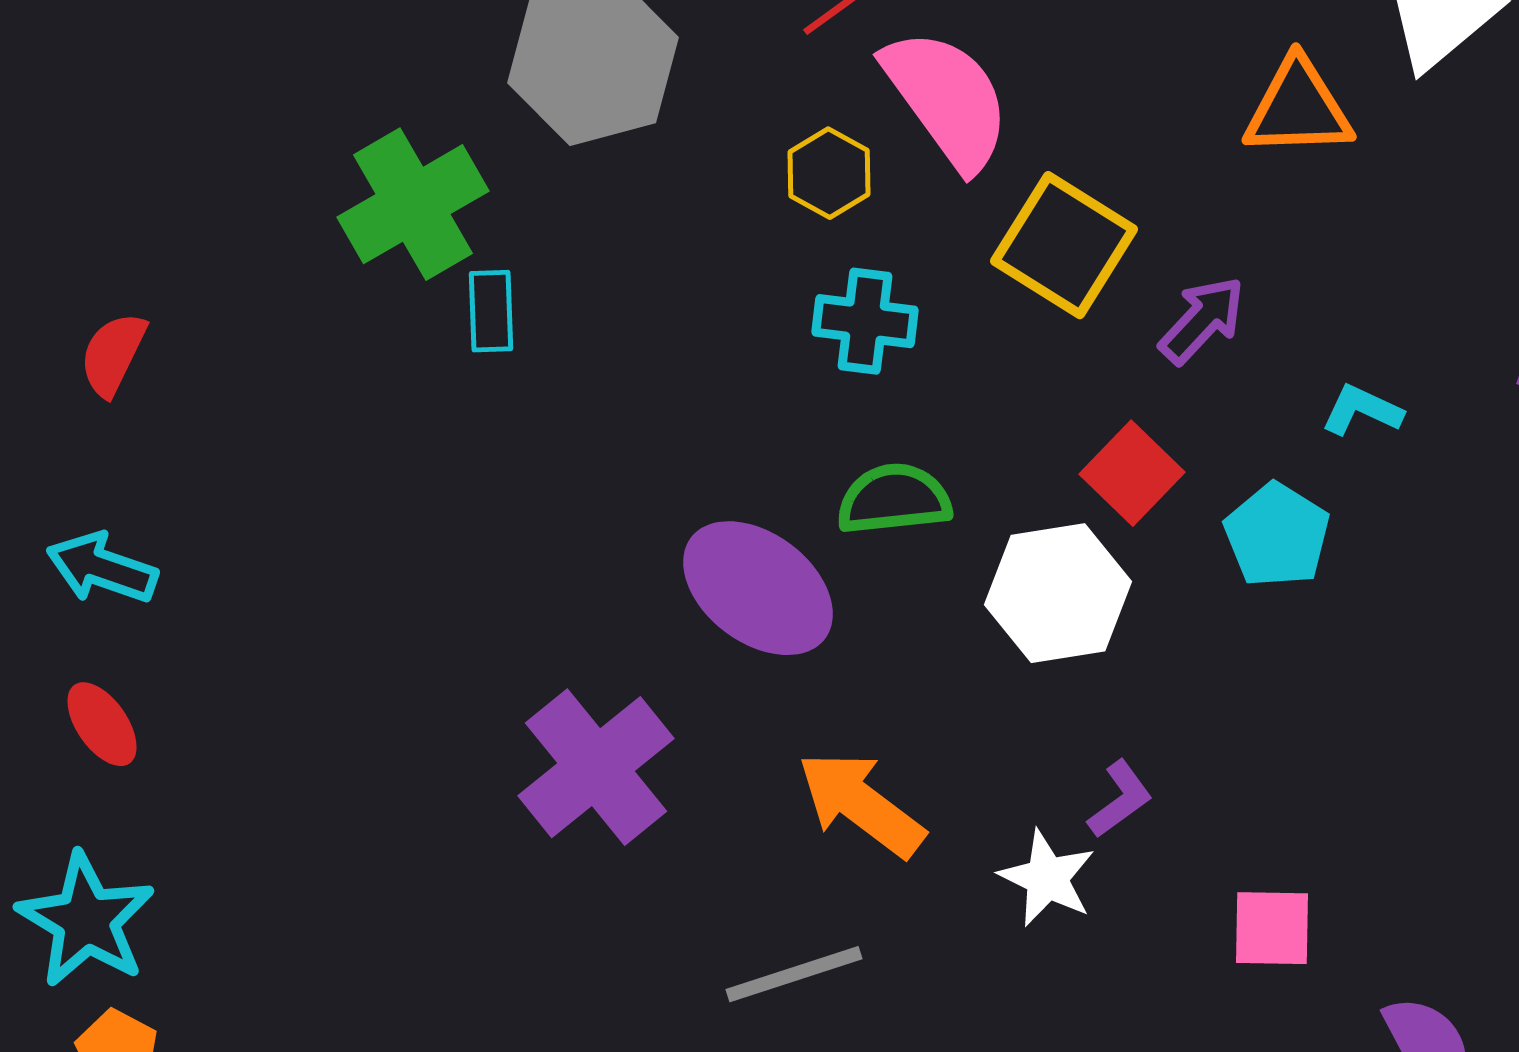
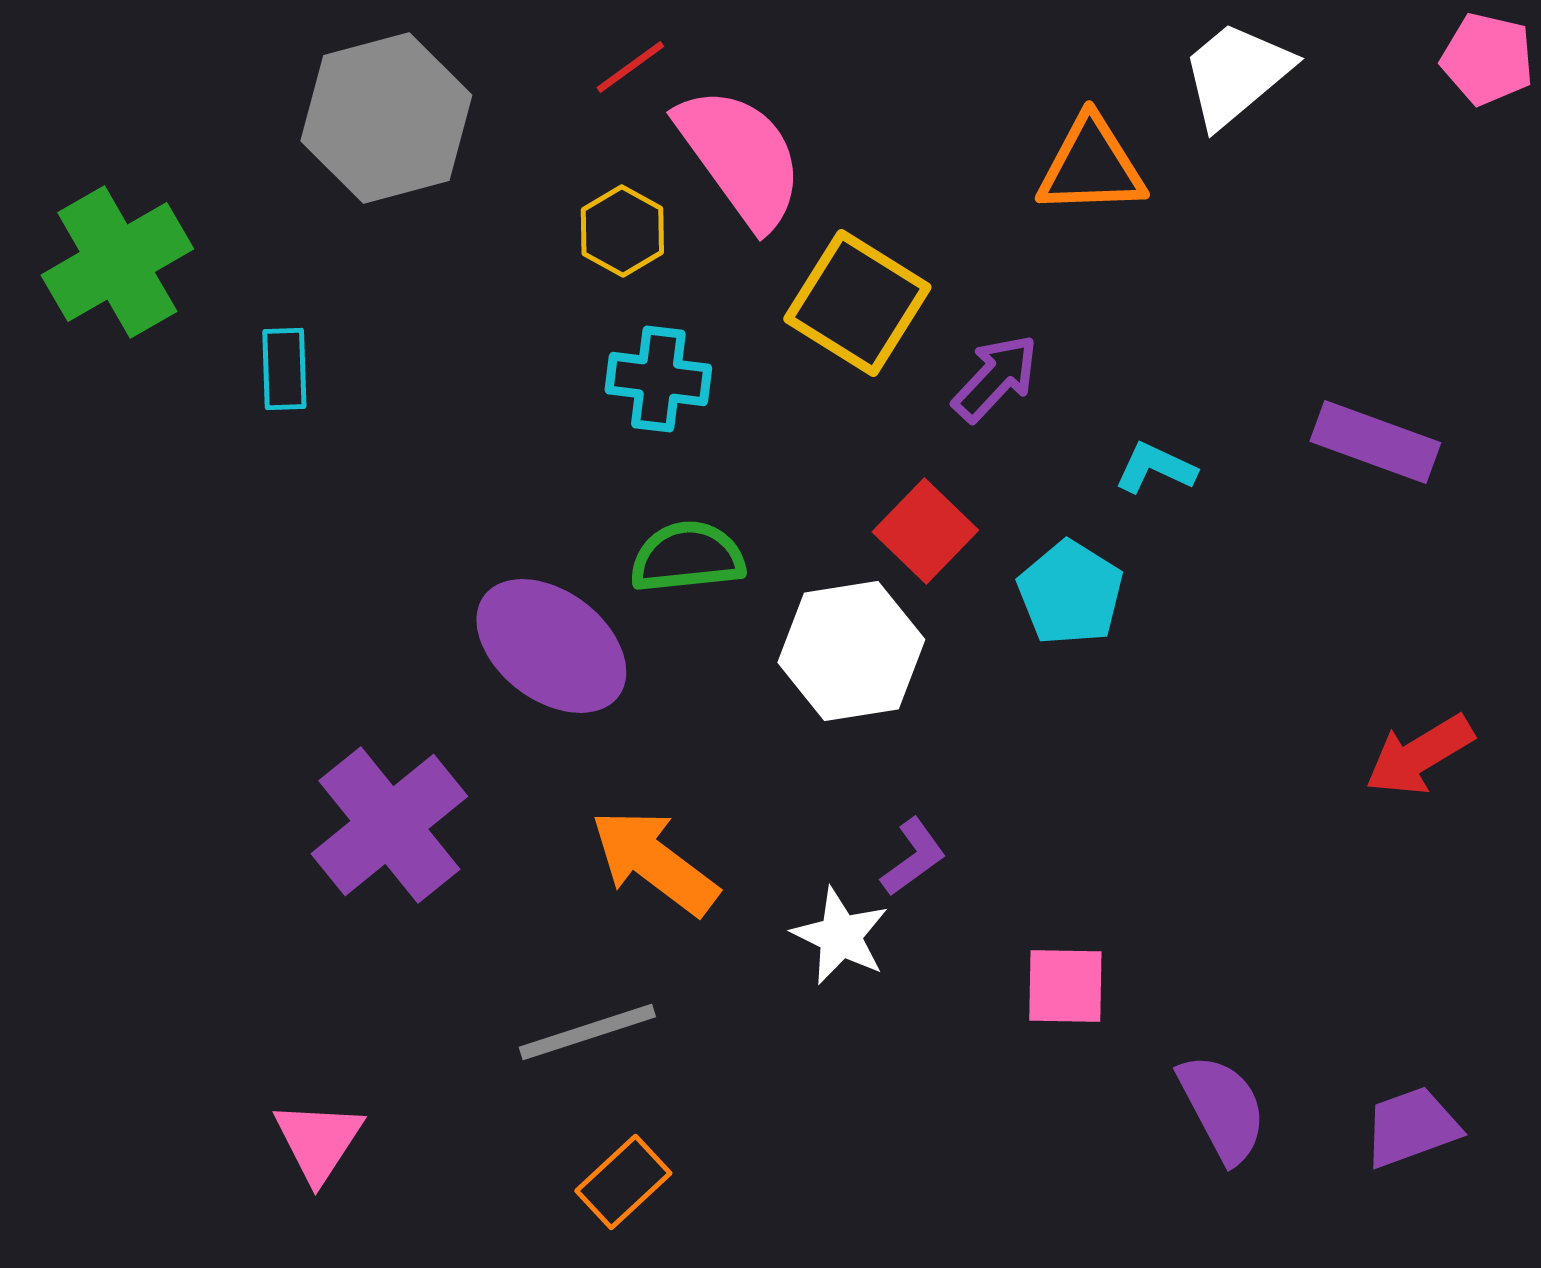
green cross: (413, 204) -> (117, 262), moved

